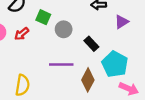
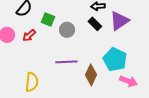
purple triangle: (122, 22) -> (119, 21), size x1.5
black rectangle: (91, 44) -> (95, 24), moved

